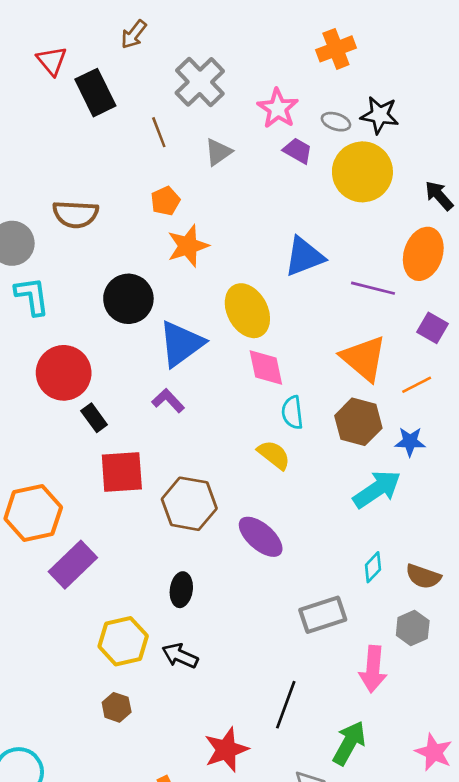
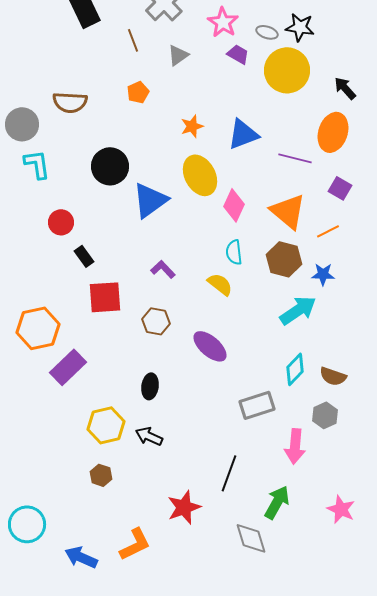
orange star: (188, 246) -> (192, 126), moved, size x0.7
pink diamond: (266, 368) -> (234, 205), moved, turned 36
red circle: (64, 373) -> (61, 222), size x0.6
purple L-shape: (168, 401) -> (163, 269), moved
brown hexagon: (189, 504) -> (156, 321), size x0.7
cyan diamond: (373, 567) -> (295, 369), size x1.4

